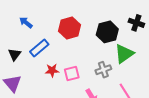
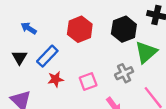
black triangle: (14, 54) -> (19, 57), moved
red star: (52, 70) -> (56, 79), moved

